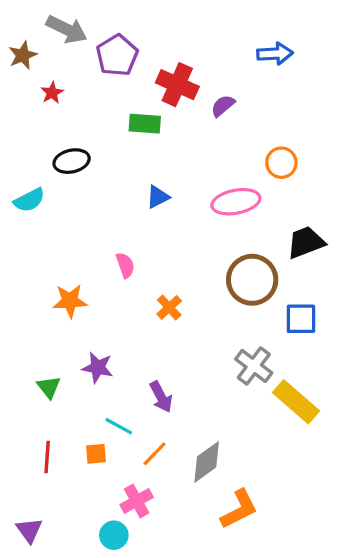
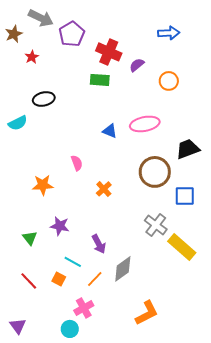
green rectangle: (145, 124) -> (100, 80), moved
orange circle: (281, 163) -> (169, 81), moved
blue triangle: (158, 197) -> (110, 131), moved, turned 49
orange square: (96, 454) -> (59, 279), turned 32
red line: (47, 457) -> (29, 281), turned -48
gray diamond: (207, 462) -> (123, 269), moved

